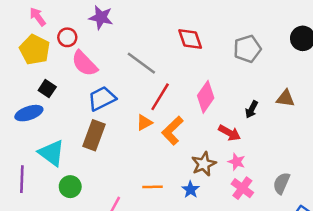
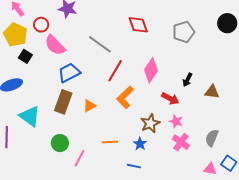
black square: (47, 89) -> (25, 56), moved
brown triangle: (285, 98) -> (212, 92), moved
orange triangle: (144, 123) -> (89, 106), moved
green circle: (70, 187) -> (60, 143), moved

